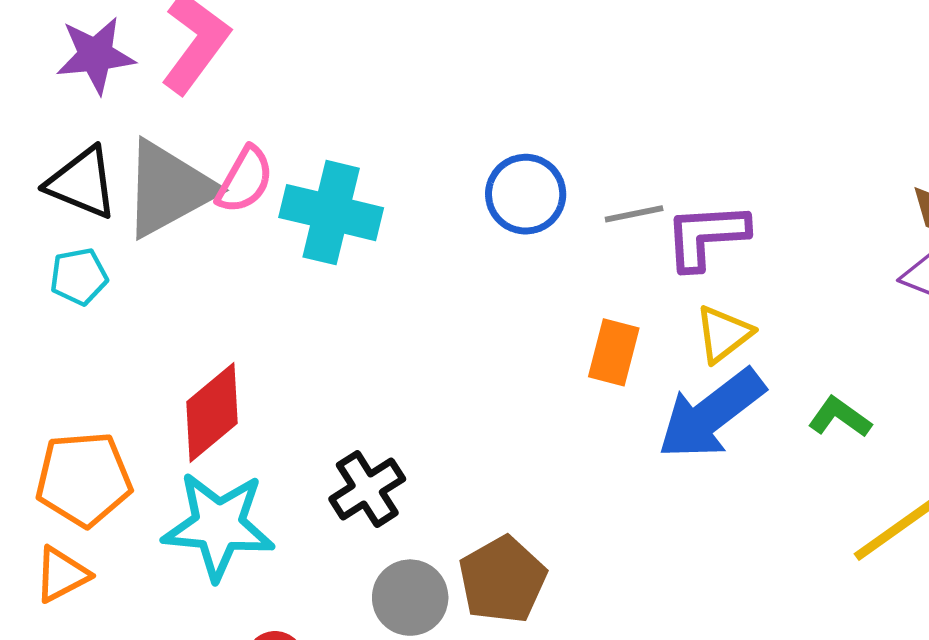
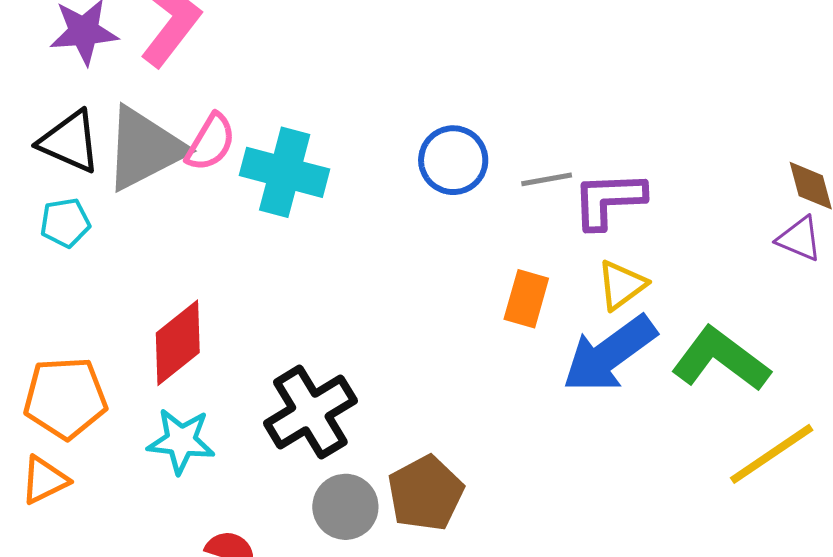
green L-shape: (840, 417) -> (721, 359), size x1.8
black cross: (367, 489) -> (310, 412), size x1.4
cyan star: (218, 526) -> (181, 441), size x0.7

